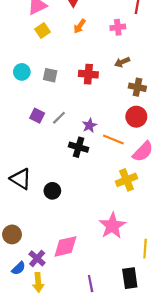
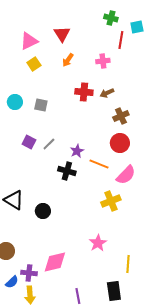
red cross: (88, 74) -> (84, 92), moved
brown cross: (137, 87) -> (121, 116), turned -35
pink star: (112, 226) -> (98, 243), size x0.7
purple cross: (37, 258) -> (29, 273), turned -35

